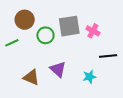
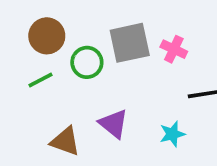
green line: (12, 43) -> (40, 80), moved

